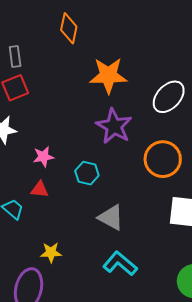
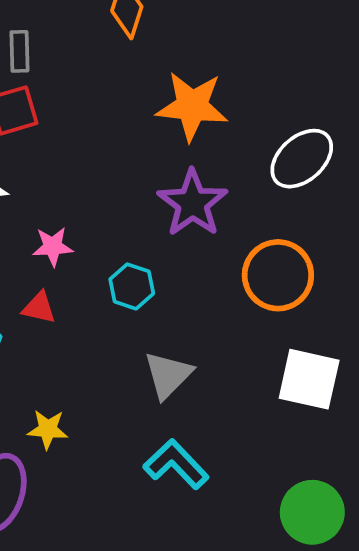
gray triangle: (111, 217) -> (168, 375), turned 40

